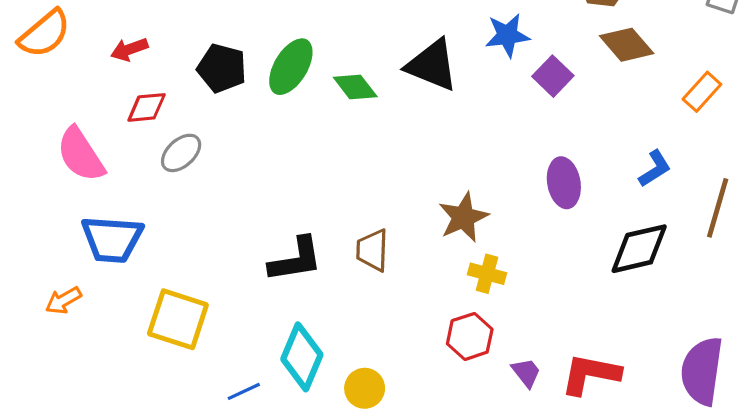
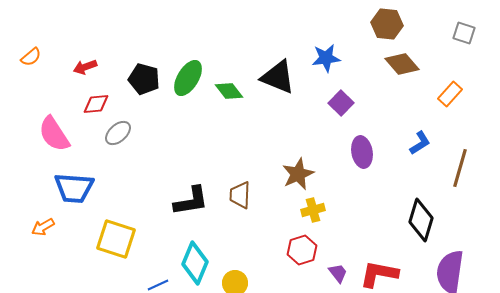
orange semicircle: (45, 34) -> (31, 57), size x0.6
purple square: (553, 76) -> (341, 103), moved
black diamond: (639, 249) -> (421, 220), moved, turned -60
yellow cross: (487, 274) -> (313, 210), turned -30

